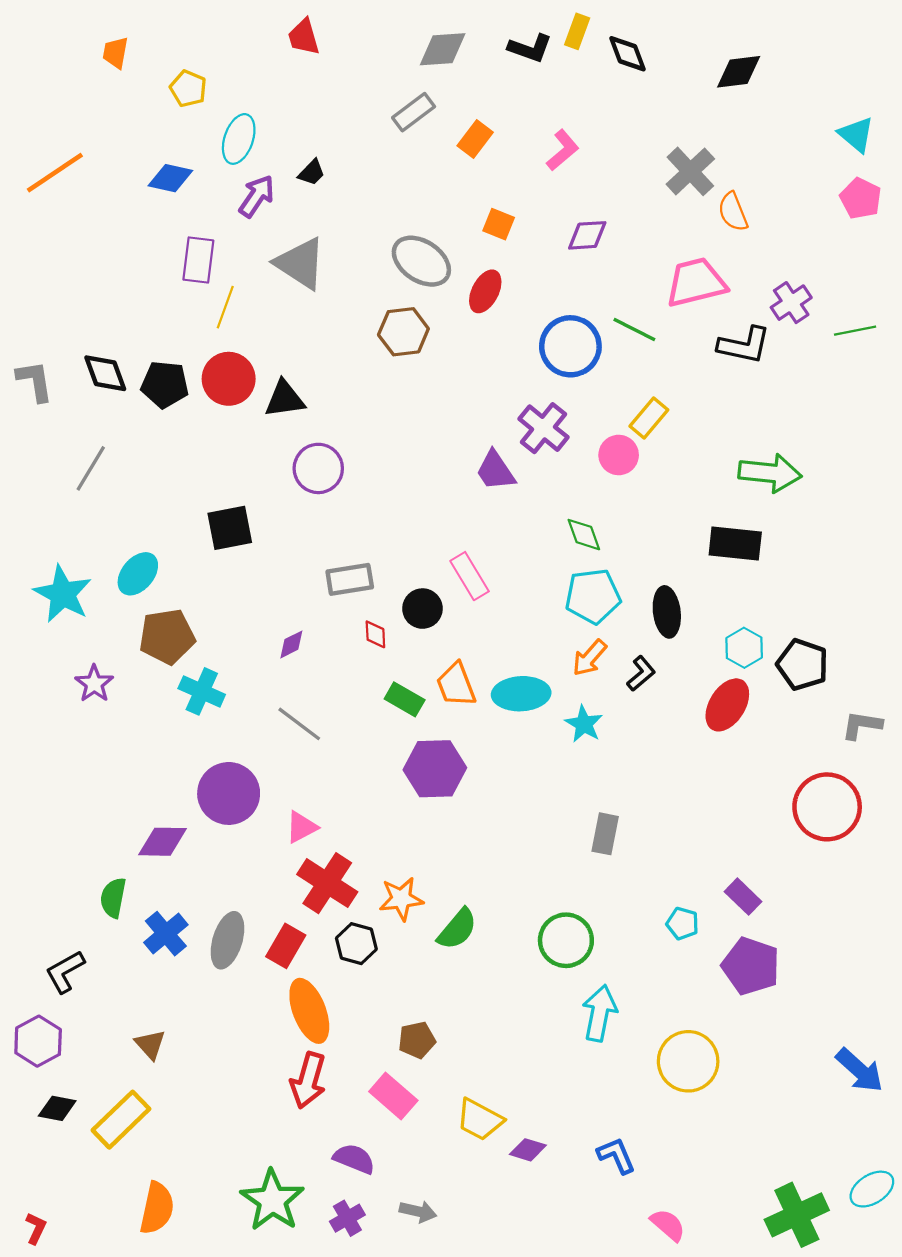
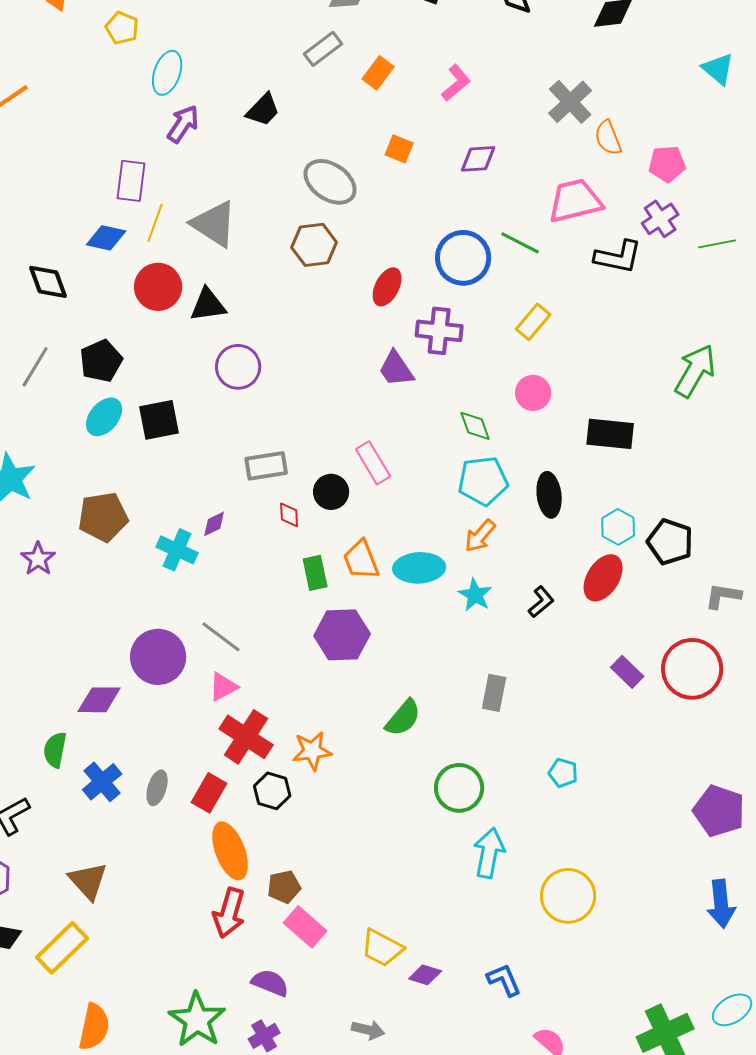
black trapezoid: (312, 173) -> (263, 110), moved, size x1.4
blue diamond: (170, 178) -> (106, 238), moved
pink pentagon: (861, 198) -> (667, 164), moved, turned -30
gray triangle: (300, 263) -> (214, 224), moved
red ellipse: (485, 291) -> (387, 287), moved
black pentagon: (165, 384) -> (101, 361), moved, turned -30
purple cross: (544, 428) -> (439, 331), turned -33
pink circle: (619, 455) -> (533, 393), moved
green arrow: (770, 473) -> (695, 371), moved, turned -66
cyan ellipse: (138, 574) -> (104, 417), moved
black L-shape: (641, 674) -> (541, 602), moved
cyan cross: (202, 691) -> (177, 550), moved
green rectangle: (405, 699) -> (315, 573), turned 48
gray line: (299, 724) -> (221, 637), moved
purple rectangle: (743, 897) -> (627, 672), moved
green semicircle: (457, 929) -> (403, 718), moved
gray ellipse: (227, 940) -> (157, 788), size x0.7
purple pentagon: (751, 966) -> (719, 811), moved
brown pentagon: (417, 1040) -> (284, 887), moved
brown triangle: (150, 1044) -> (88, 881), size x1.4
blue arrow: (860, 1070) -> (721, 904), turned 42
gray arrow: (418, 1211) -> (368, 1030), moved

